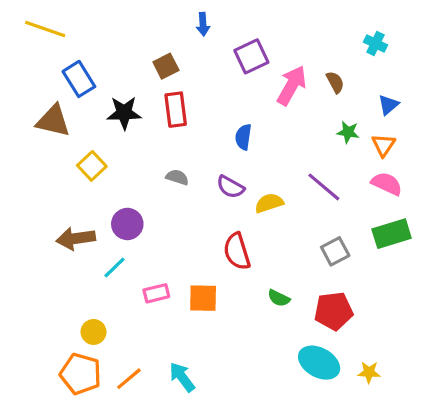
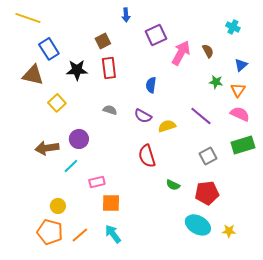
orange square: (203, 298) -> (111, 203), moved

